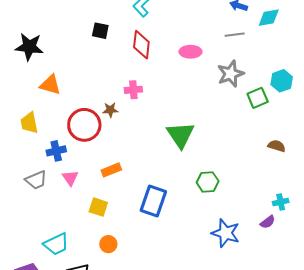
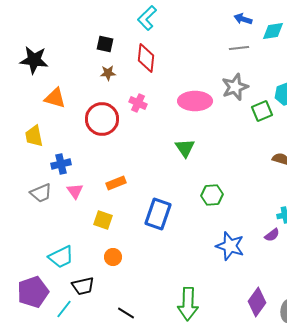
pink ellipse: (190, 52) -> (195, 101), moved, size x1.5
pink cross: (133, 90) -> (138, 103), turned 30
brown star: (110, 110) -> (108, 73), moved
red circle: (84, 125) -> (102, 119), moved
green triangle: (180, 135) -> (185, 148), size x0.7

